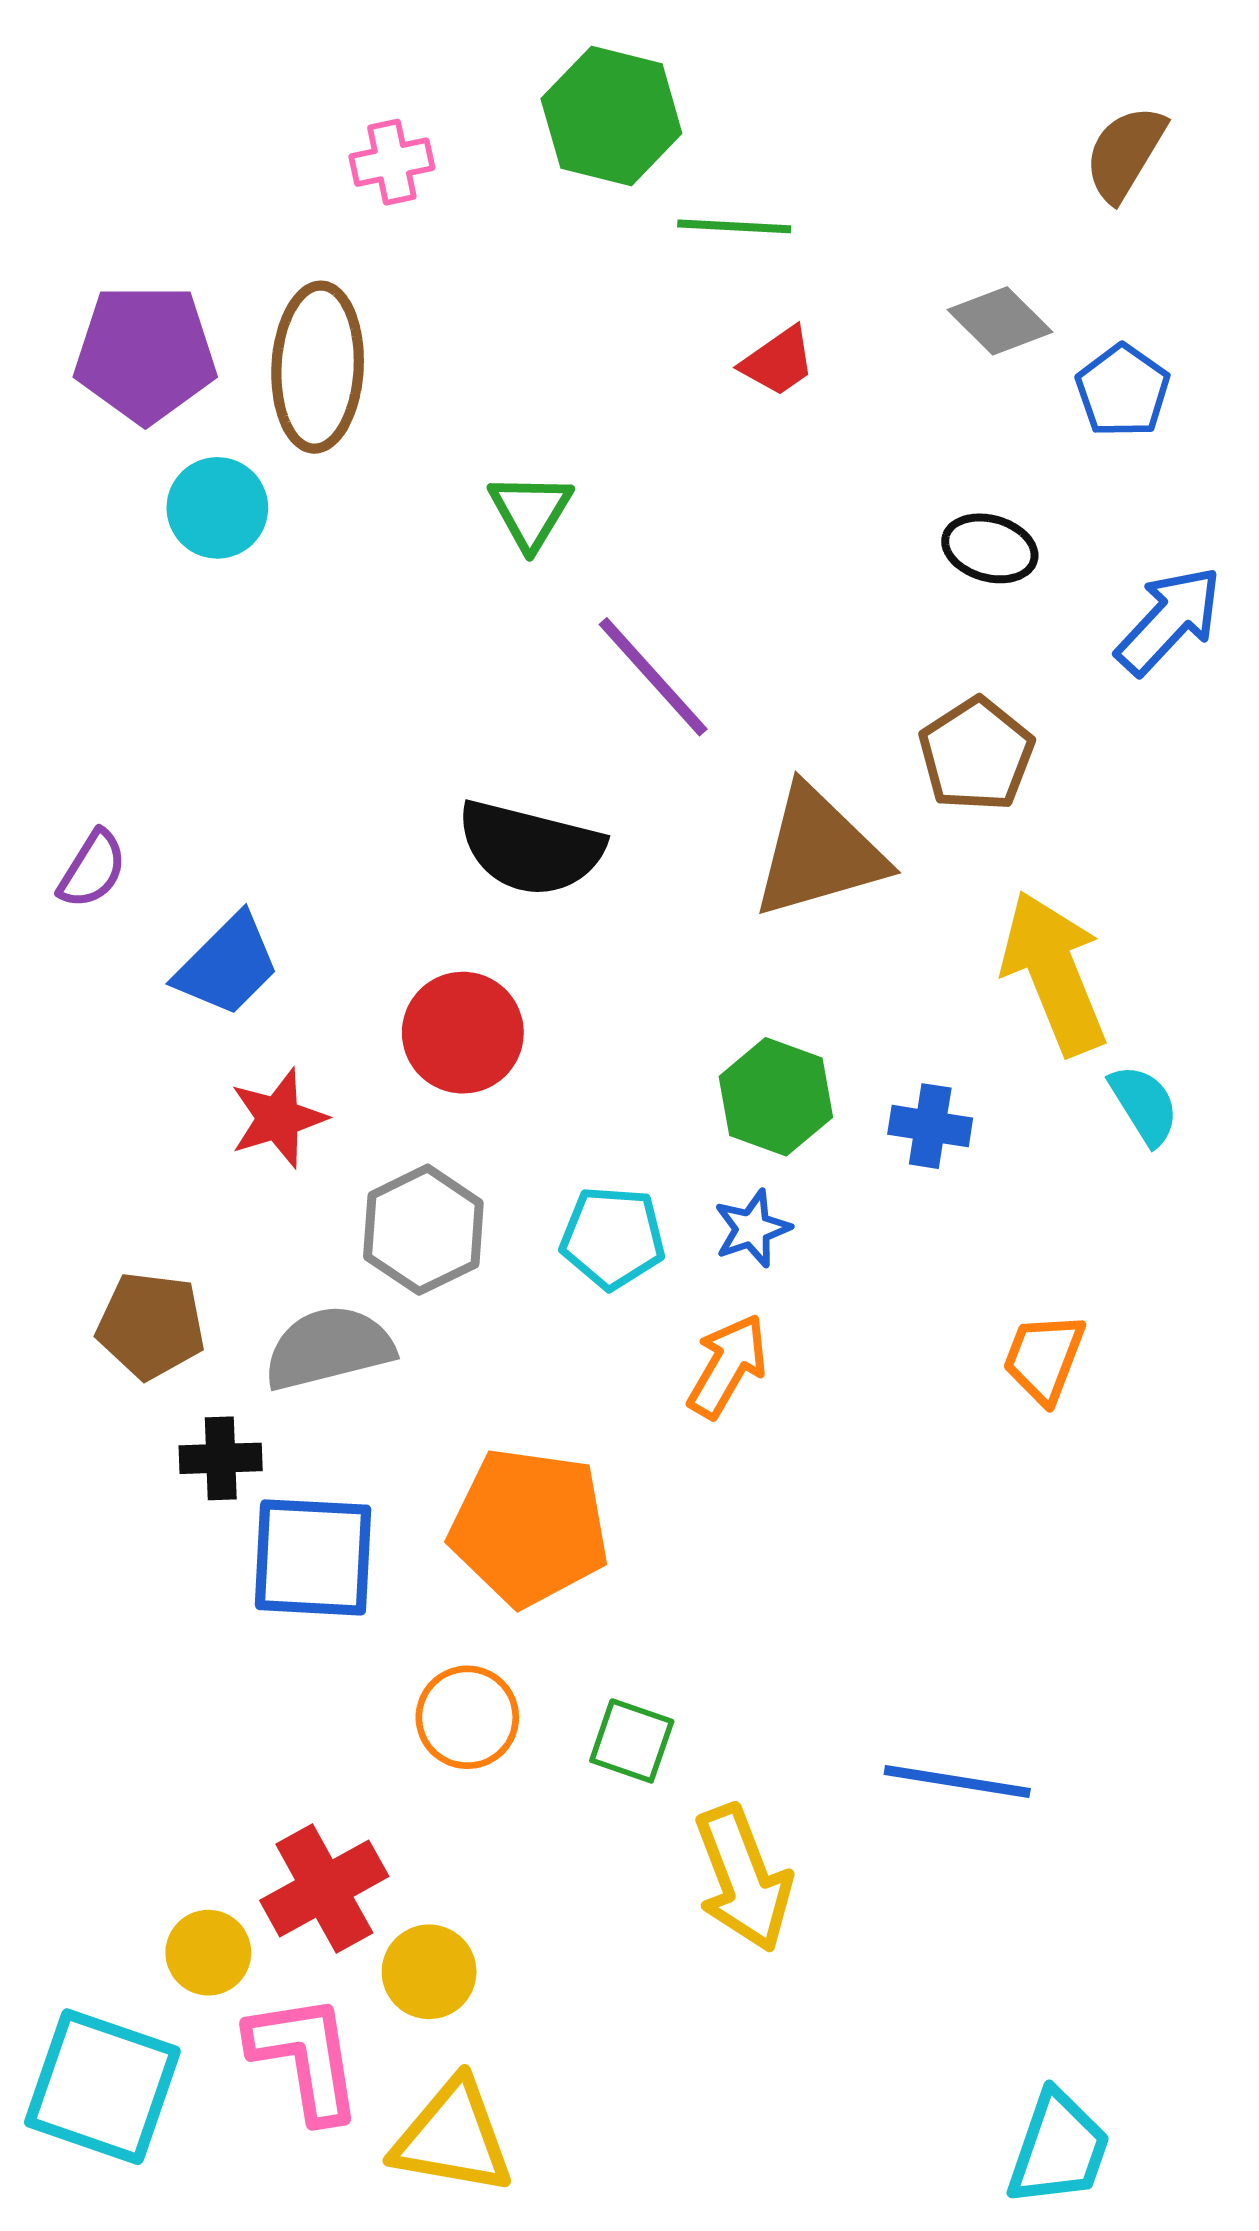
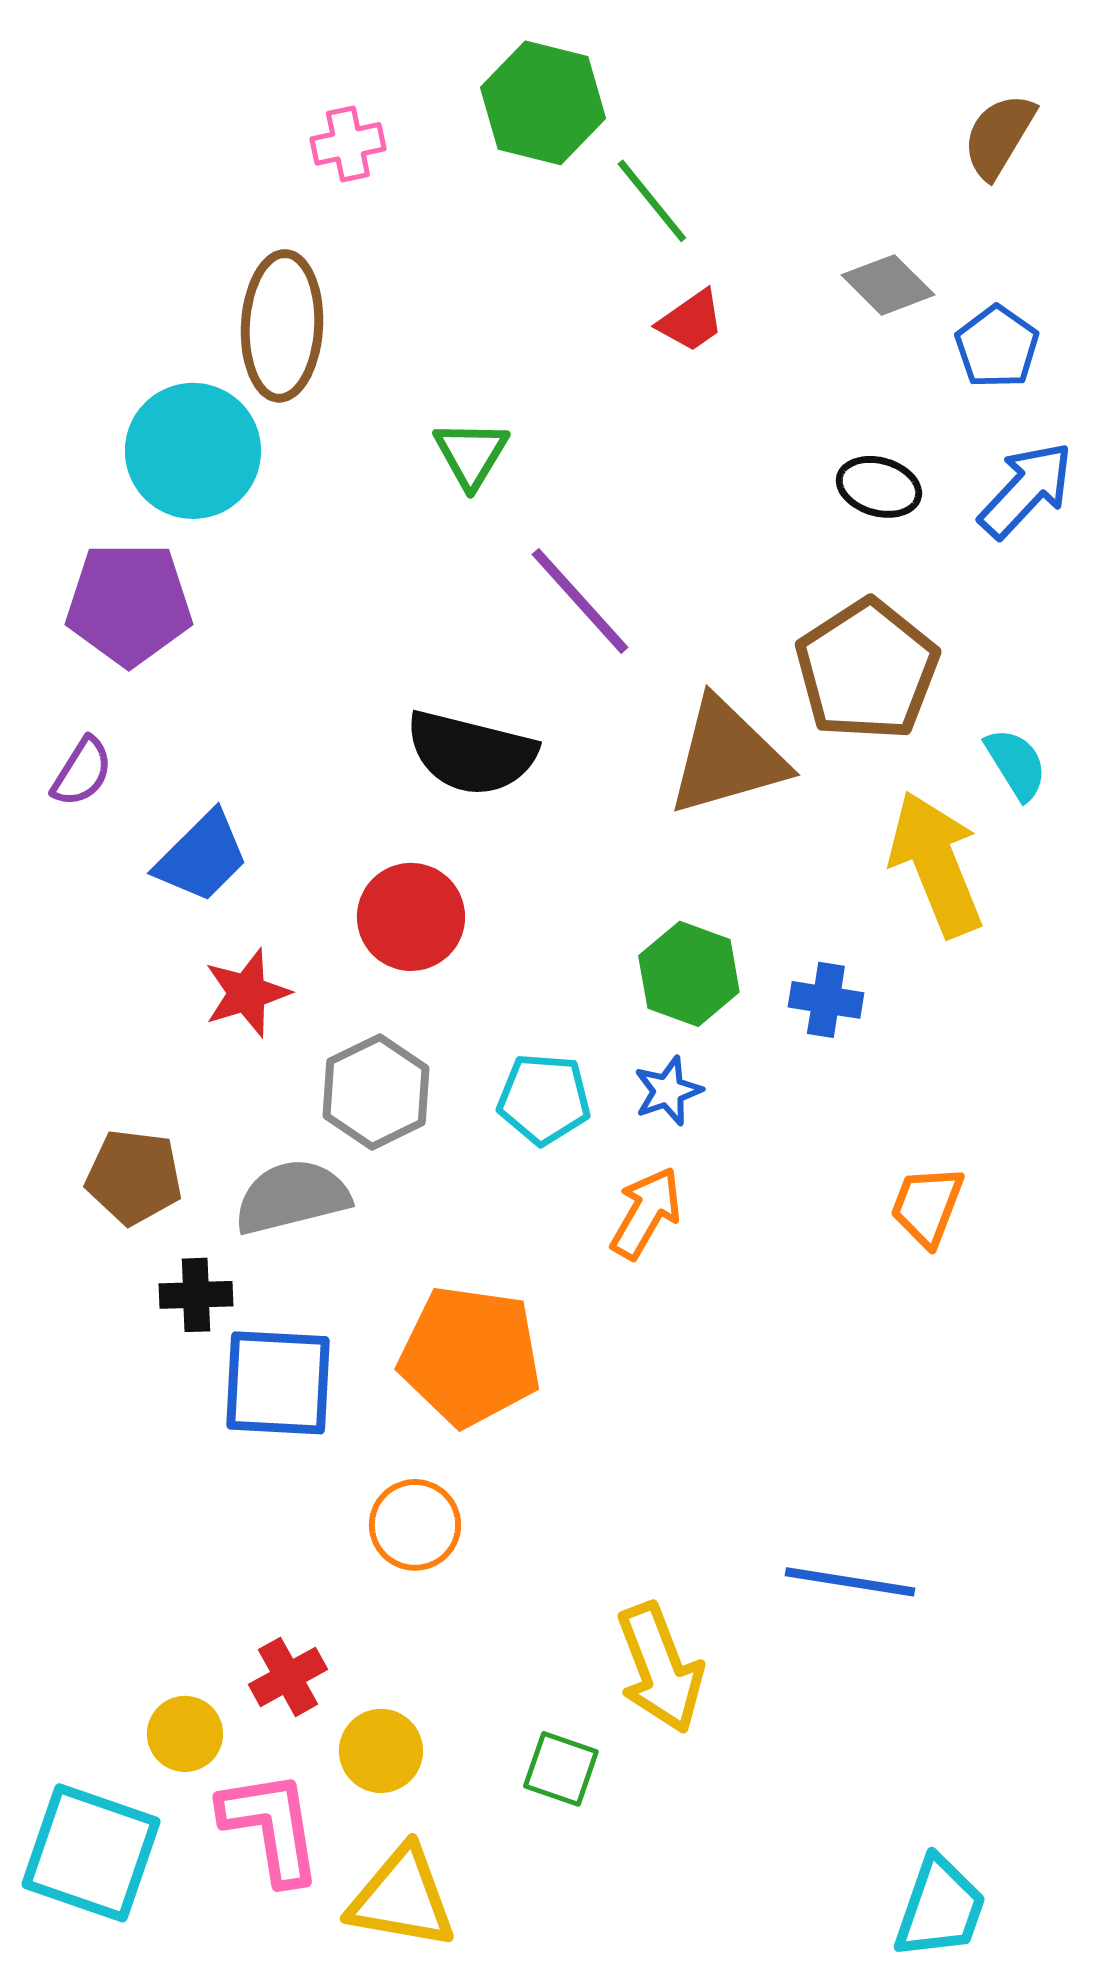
green line: (734, 226) -> (652, 201), turned 48
purple pentagon: (145, 354) -> (129, 604), moved
cyan circle: (217, 508) -> (193, 451), size x1.5
blue arrow: (1169, 620) -> (1026, 490), moved
brown pentagon: (976, 754) -> (867, 670), size x1.4
cyan semicircle: (1144, 1105) -> (1016, 764), moved
green square: (632, 1741) -> (561, 1769), moved
red cross: (324, 1888) -> (288, 1677), size x0.7

